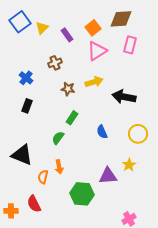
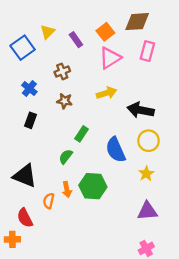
blue square: (20, 22) -> (23, 48), moved
brown star: (68, 89) -> (65, 101), moved
blue semicircle: (102, 132) -> (116, 150), size x1.6
yellow circle: (138, 134) -> (148, 141), moved
yellow star: (129, 165) -> (146, 174), moved
purple triangle: (108, 176) -> (147, 211), moved
green hexagon: (82, 194) -> (93, 186), moved
red semicircle: (34, 204) -> (25, 218), moved

